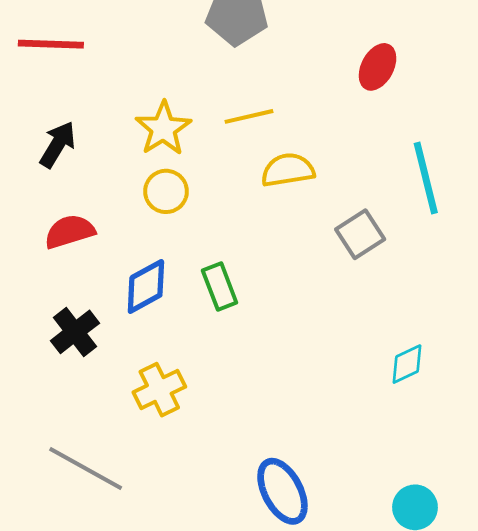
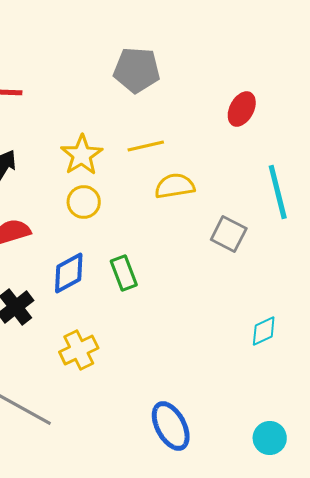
gray square: (360, 234) -> (229, 234), turned -30

